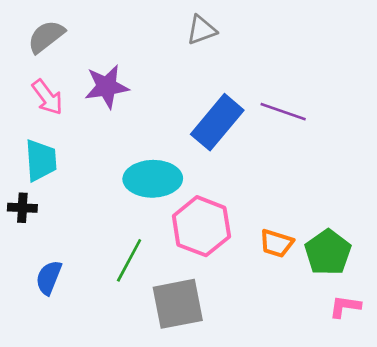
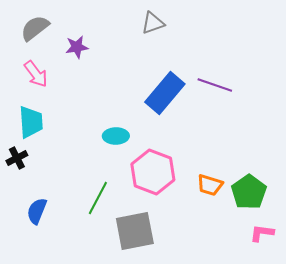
purple star: (107, 87) -> (77, 47), moved, size x0.7
cyan ellipse: (153, 179) -> (116, 136), size x0.6
black cross: (22, 208) -> (17, 158), turned -30

